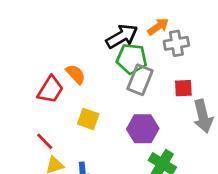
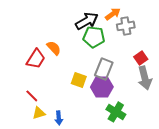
gray rectangle: (140, 80) -> (104, 69), moved
red square: (183, 88) -> (141, 58), moved, turned -32
yellow square: (88, 119) -> (79, 80), moved

